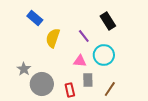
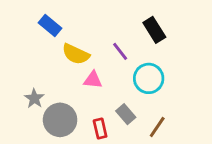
yellow semicircle: (53, 38) -> (76, 54), turned -84
pink triangle: (80, 61) -> (93, 80), moved
gray rectangle: (88, 80) -> (126, 114), turned -40

